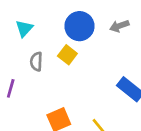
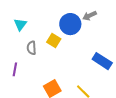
blue circle: (79, 26) -> (70, 24), moved

